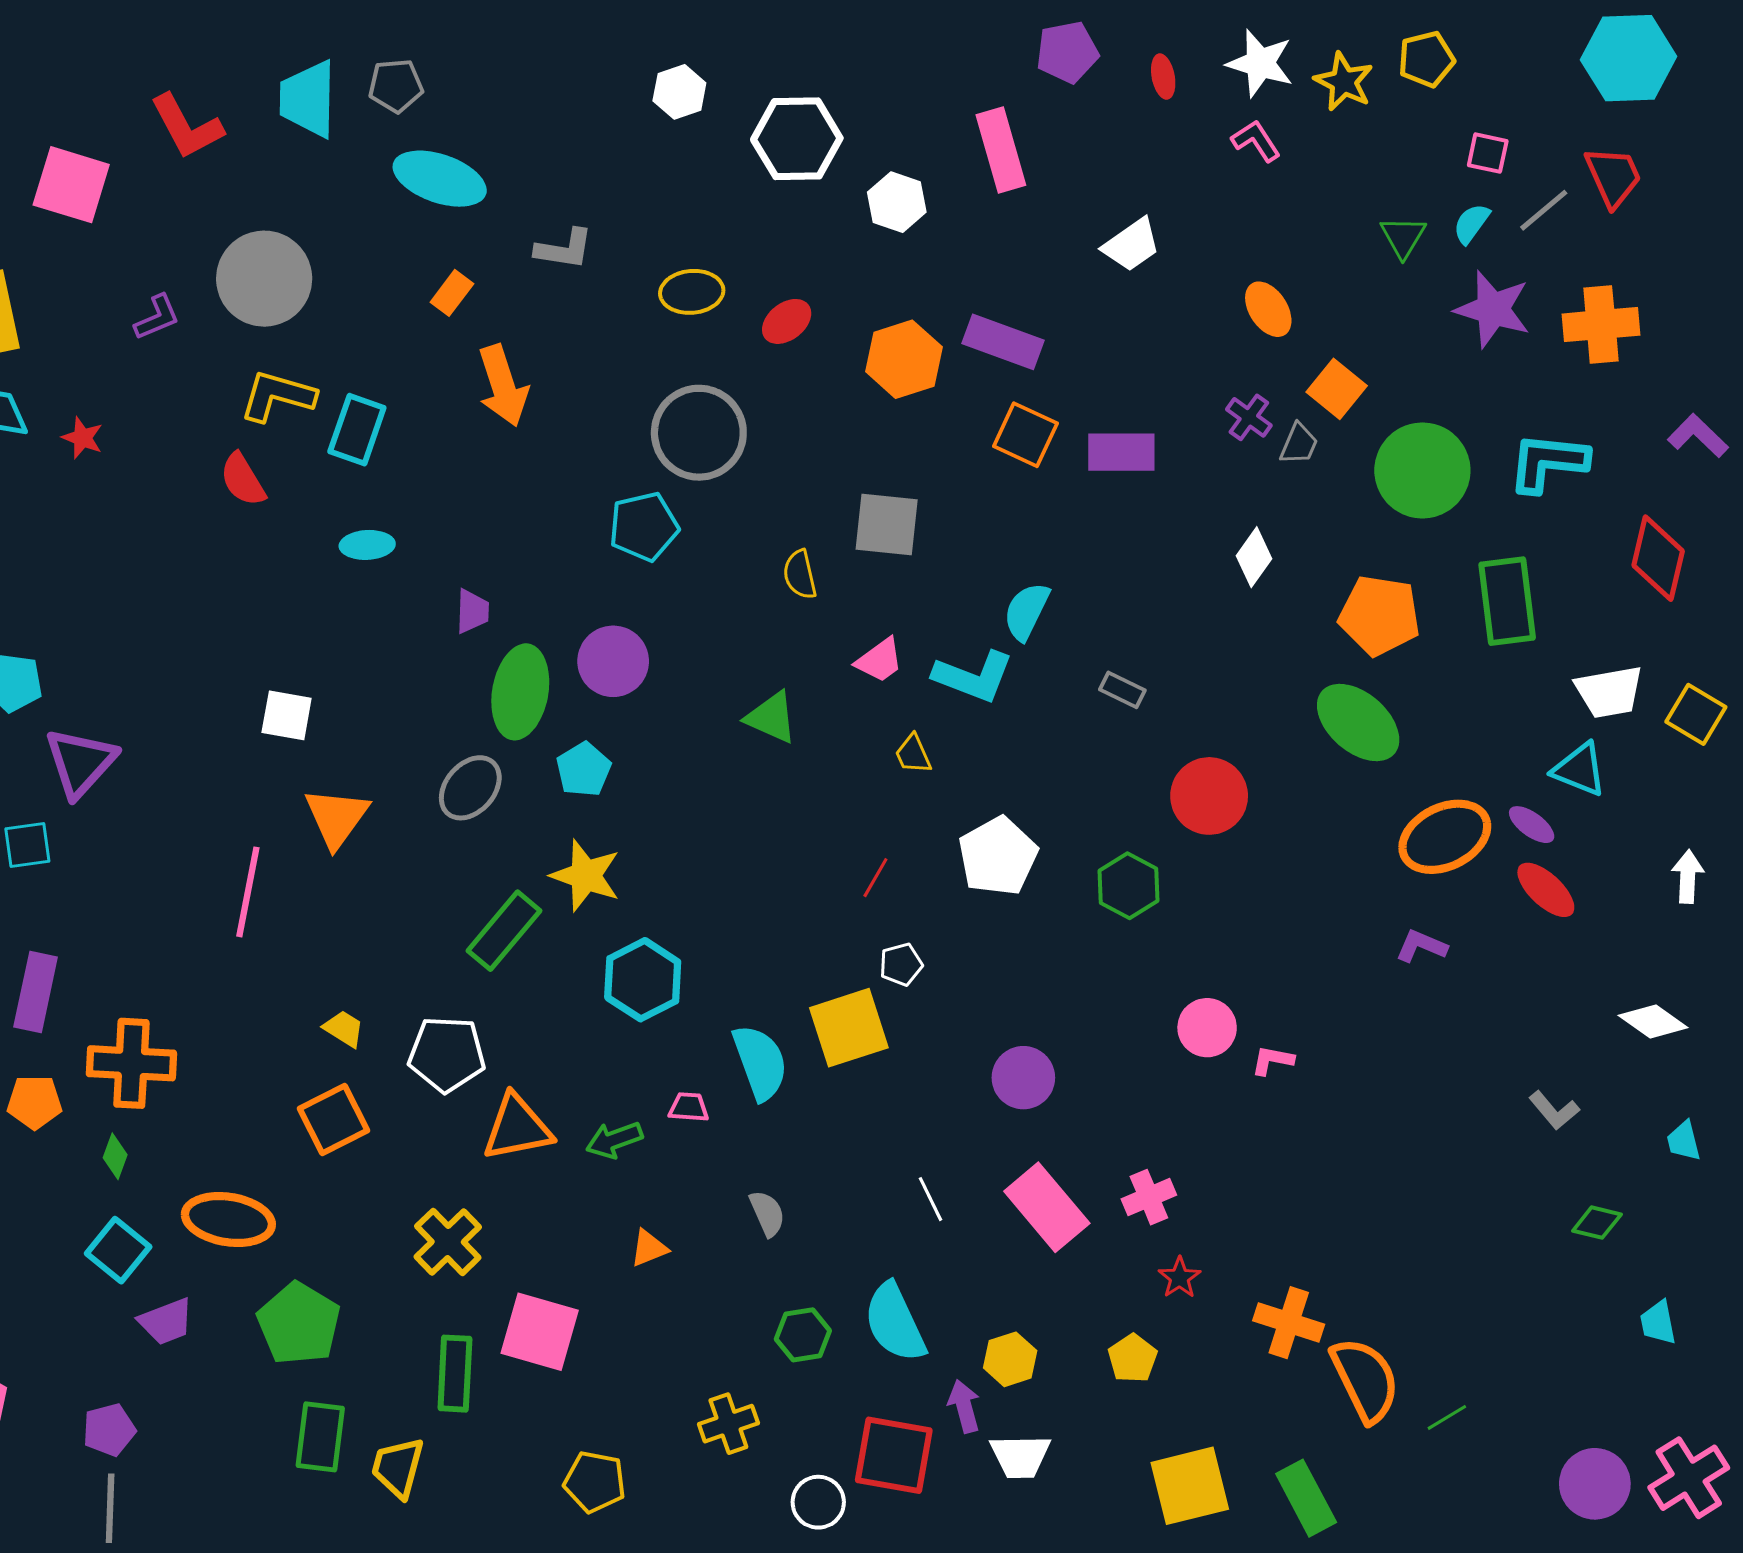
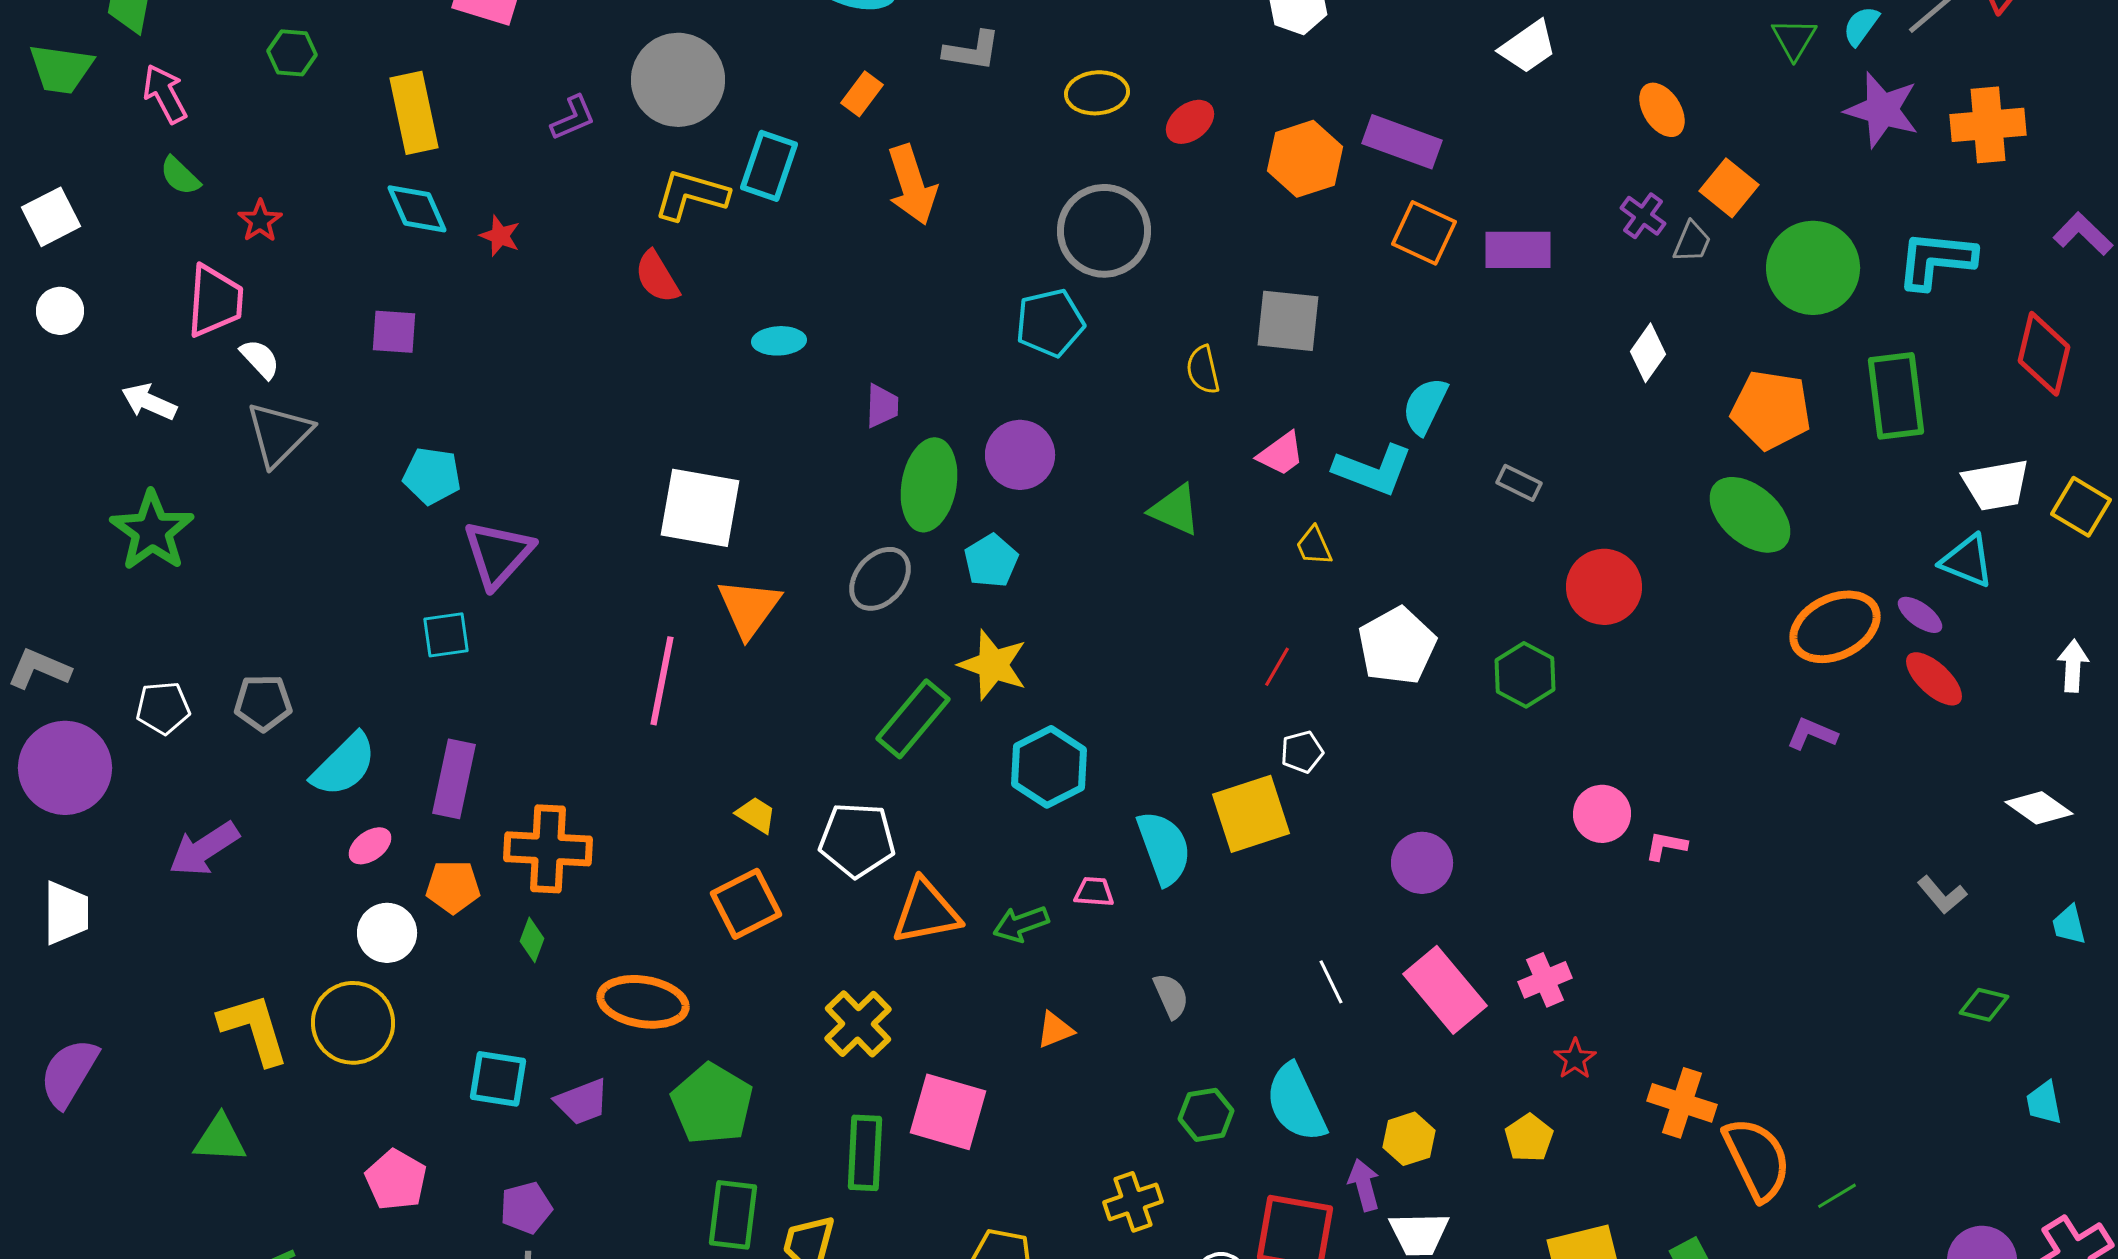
cyan rectangle: (357, 430) -> (769, 166), moved
white square: (287, 715) -> (700, 508), size x1.6
cyan square: (118, 1250) -> (498, 1079), moved, turned -30

